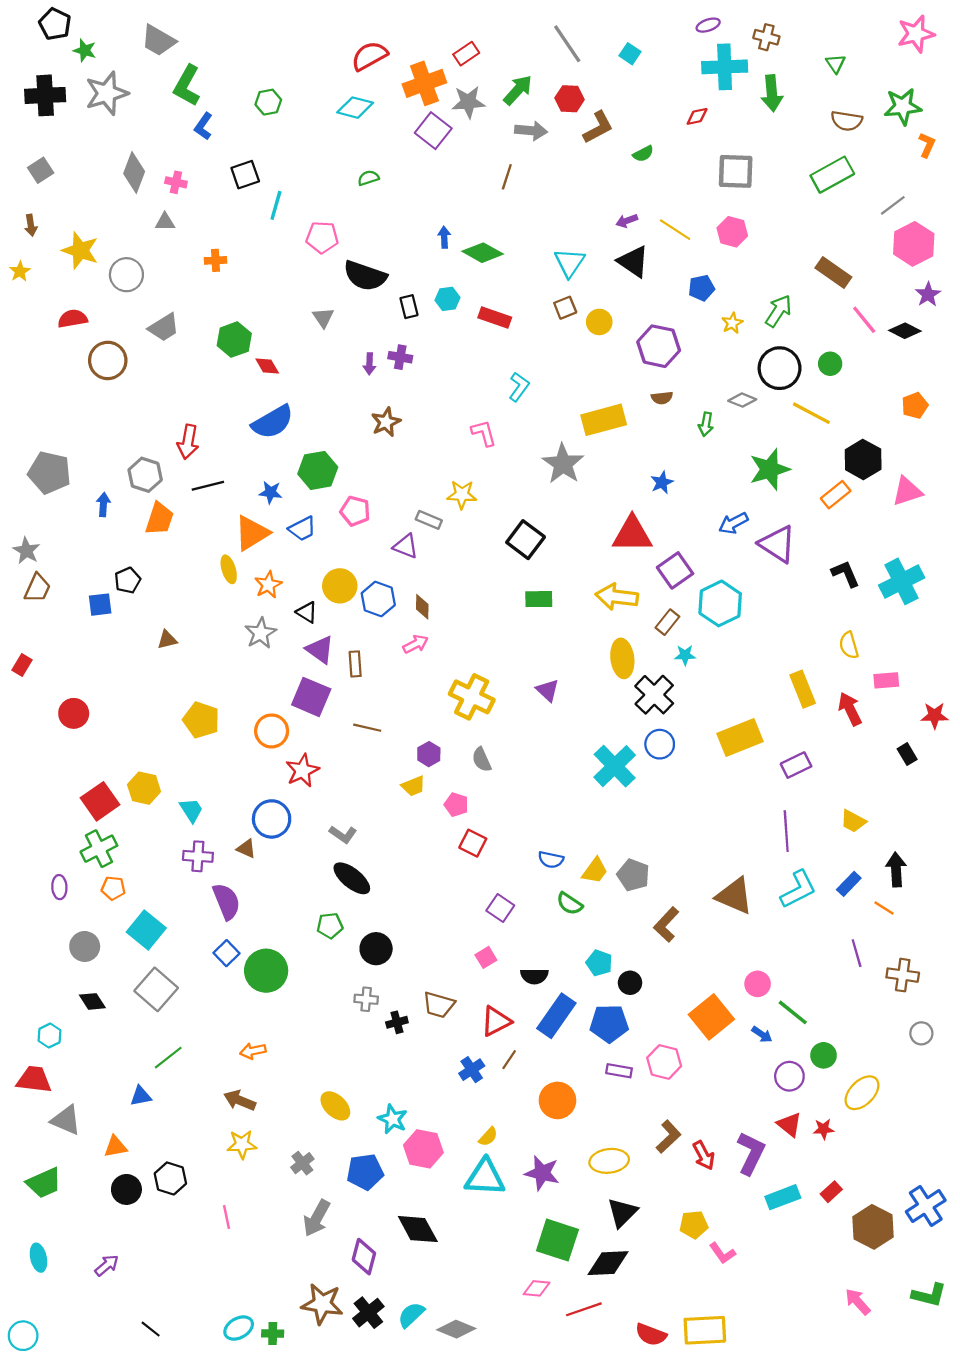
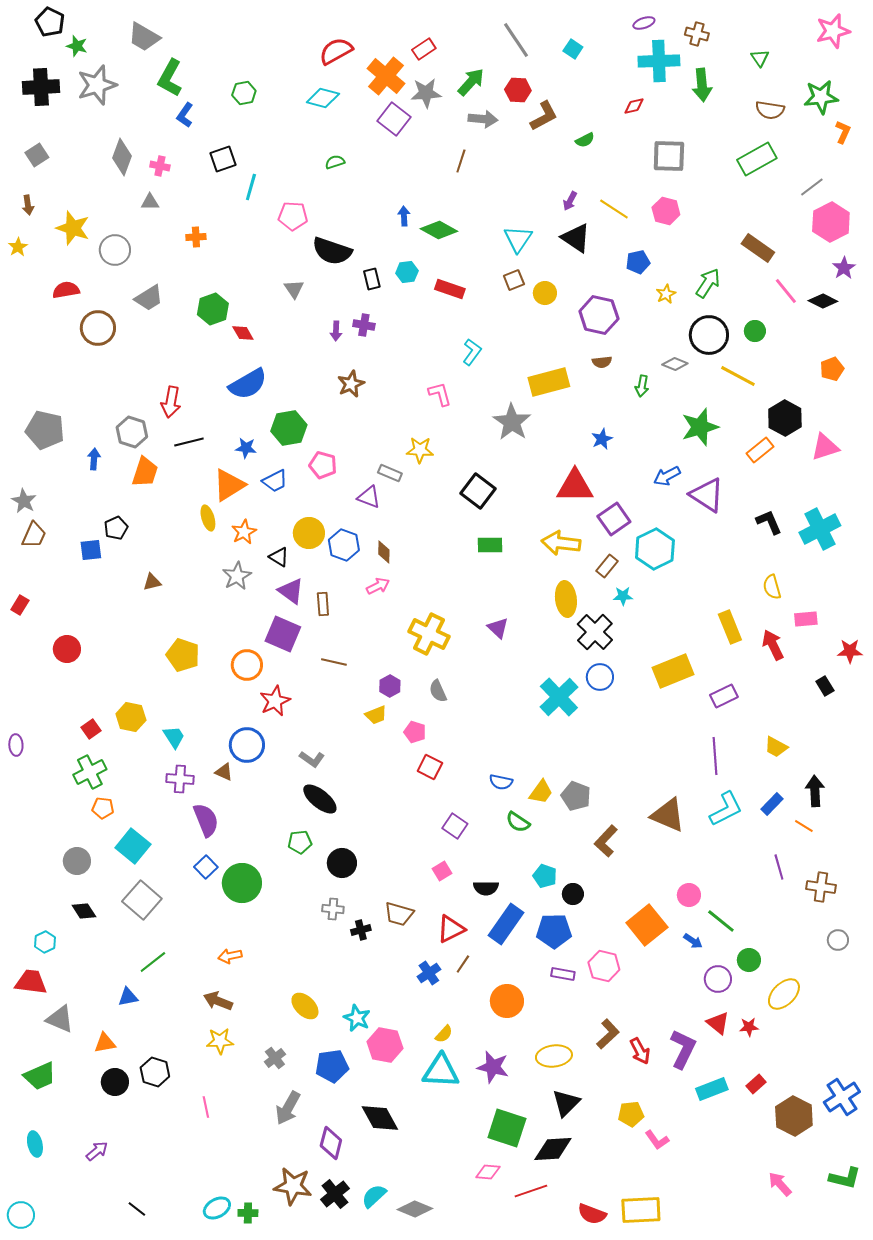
orange cross: (424, 83) -> (386, 76), turned -30
purple arrow: (627, 221) -> (570, 201), turned -42
red square: (100, 801) -> (91, 729), size x0.6
purple ellipse: (59, 887) -> (16, 745), moved

